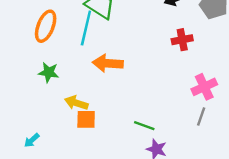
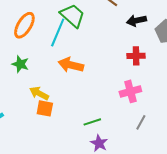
pink cross: (204, 87) -> (130, 91), moved
green line: (144, 126) -> (92, 122), turned -48

